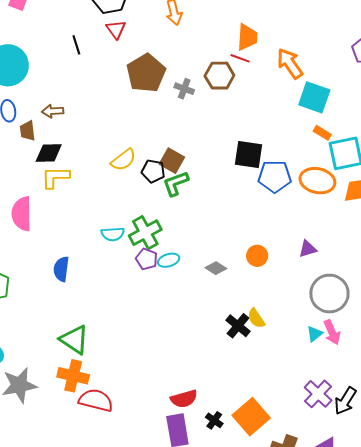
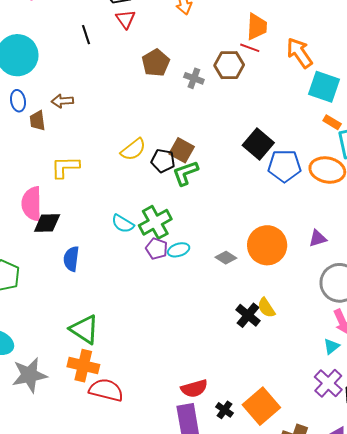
brown pentagon: (146, 73) -> (156, 63), size x0.7
black diamond: (49, 153) -> (47, 223), moved
black square: (248, 155) -> (258, 144), turned 32
cyan semicircle: (113, 234) -> (123, 224), turned 35
orange circle: (257, 256) -> (267, 245), size x1.8
cyan triangle: (315, 334) -> (332, 346), moved

